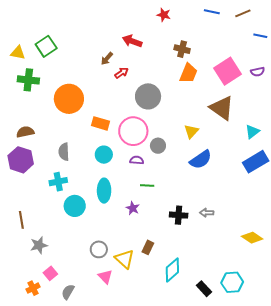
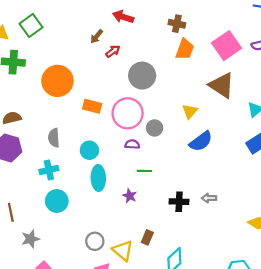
cyan circle: (104, 155) -> (89, 150), moved
cyan circle: (75, 206) -> (57, 201), moved

